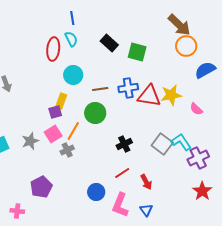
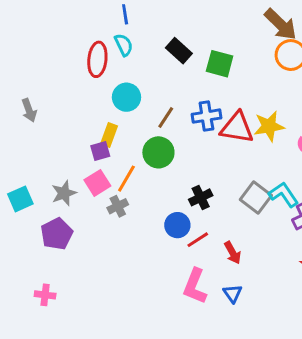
brown line: (100, 89) -> (166, 118), turned -49
purple pentagon: (41, 187) -> (57, 234), moved
blue circle: (96, 192) -> (177, 225), moved

